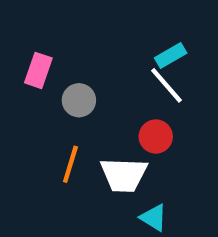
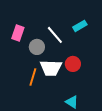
white line: (166, 85) -> (55, 35), moved
white trapezoid: (124, 175) -> (51, 68), moved

